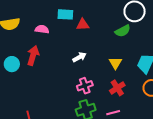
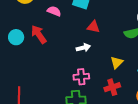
red triangle: (83, 25) -> (93, 27), moved
red arrow: (33, 56) -> (39, 34), turned -66

